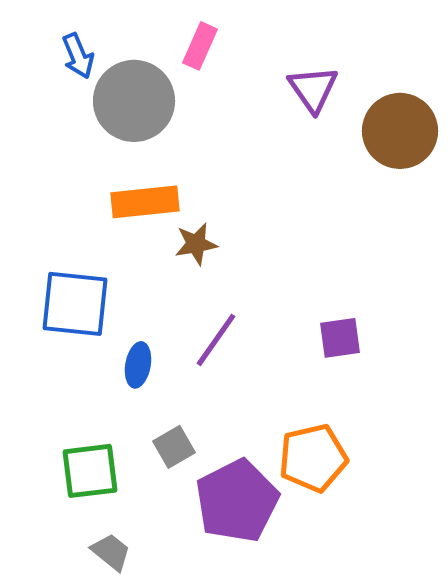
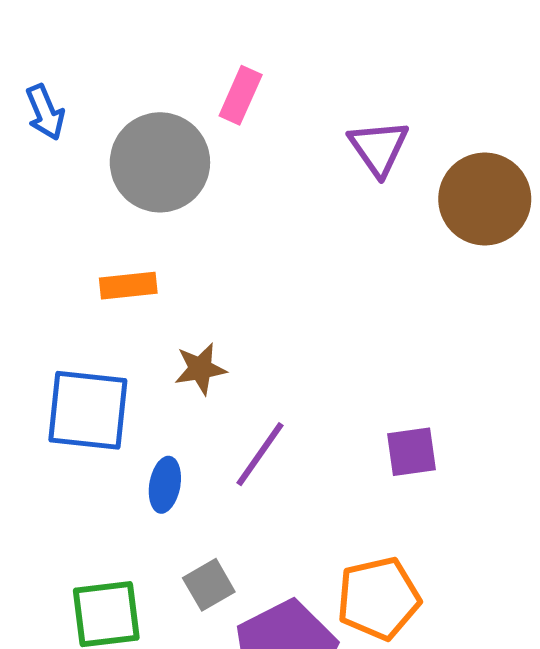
blue arrow: (78, 56) -> (45, 112), moved
orange rectangle: (145, 202) -> (128, 286), moved, size x0.7
brown star: (196, 244) -> (200, 369), moved

